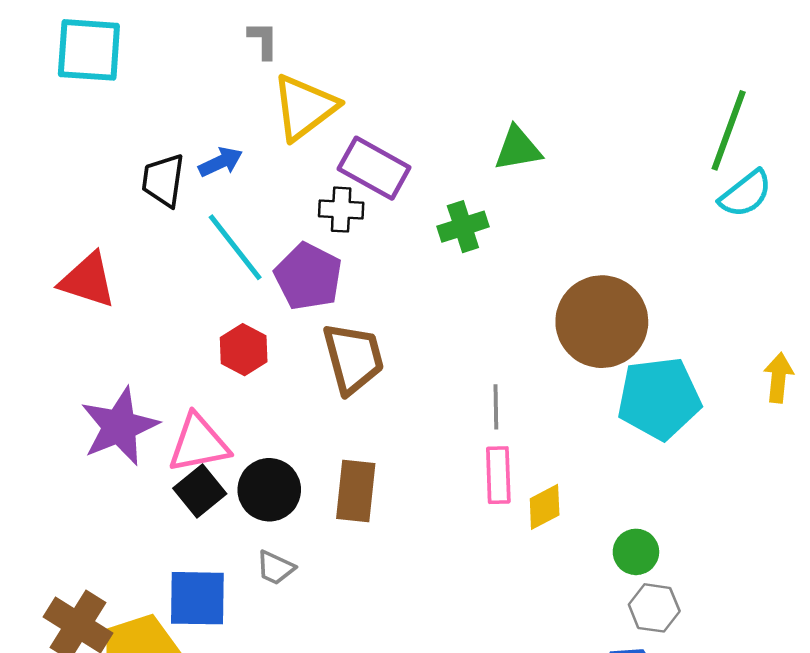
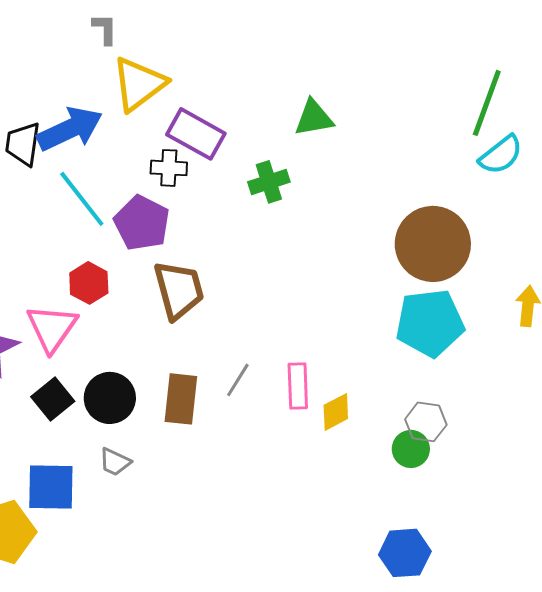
blue arrow: (221, 162) -> (70, 129), size x1.8
brown circle: (602, 322) -> (433, 244), moved
gray line: (496, 407) -> (238, 380), moved, turned 33
pink triangle: (199, 443) -> (52, 328), moved, turned -44
gray hexagon: (654, 608) -> (426, 422), moved

